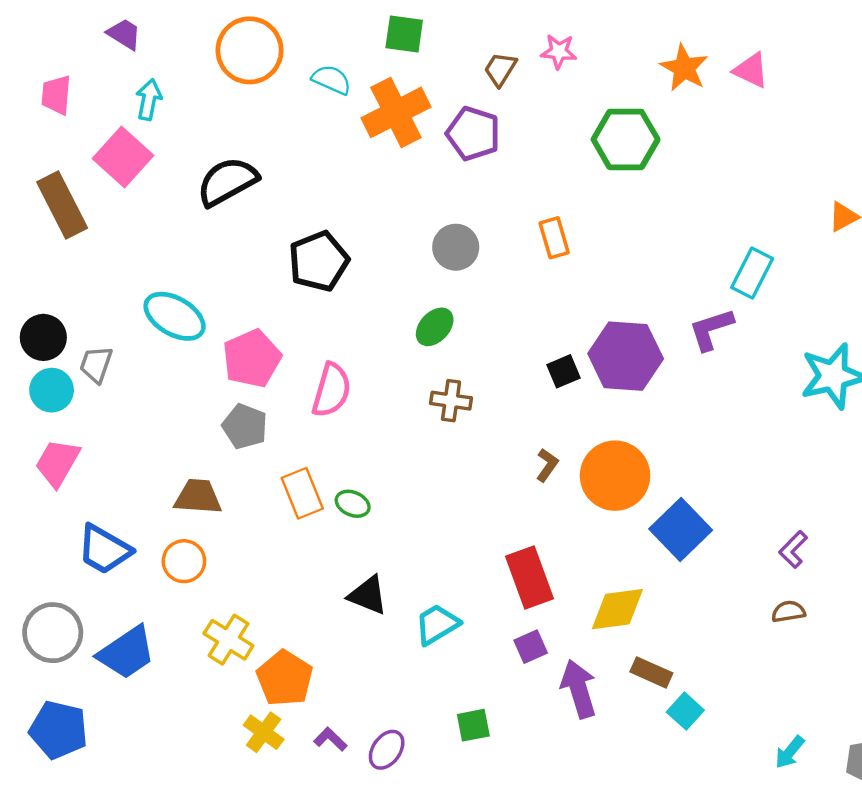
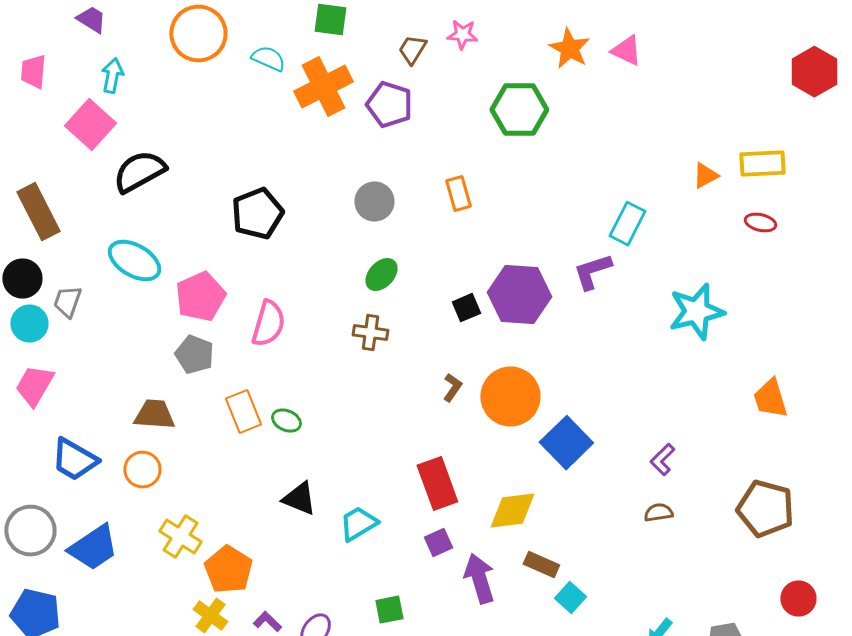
black semicircle: (227, 182) -> (139, 172), moved
brown rectangle: (62, 205) -> (38, 212), moved
green ellipse: (435, 327) -> (381, 275), moved

